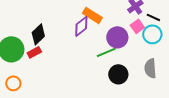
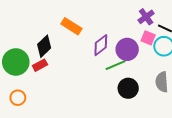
orange rectangle: (92, 15) -> (71, 26), moved
purple diamond: (81, 26) -> (101, 45), moved
pink square: (137, 26) -> (148, 38), turned -32

